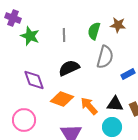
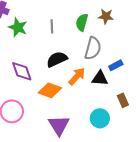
black triangle: (115, 104) -> (100, 78), moved
orange arrow: (89, 106) -> (77, 76), moved, turned 84

